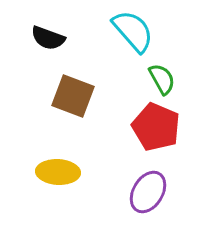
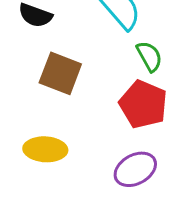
purple ellipse: (148, 192) -> (135, 169), turned 30

